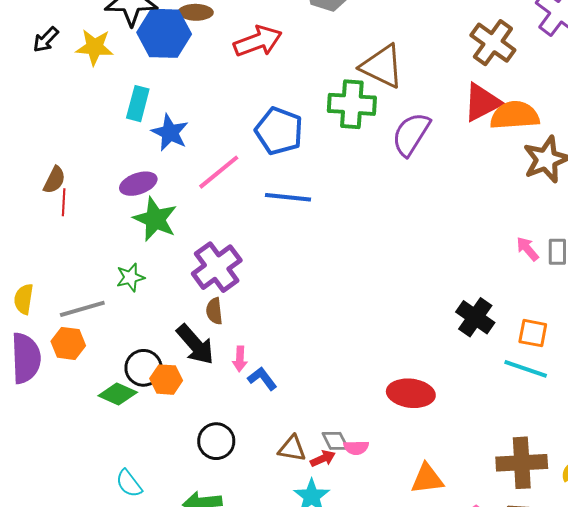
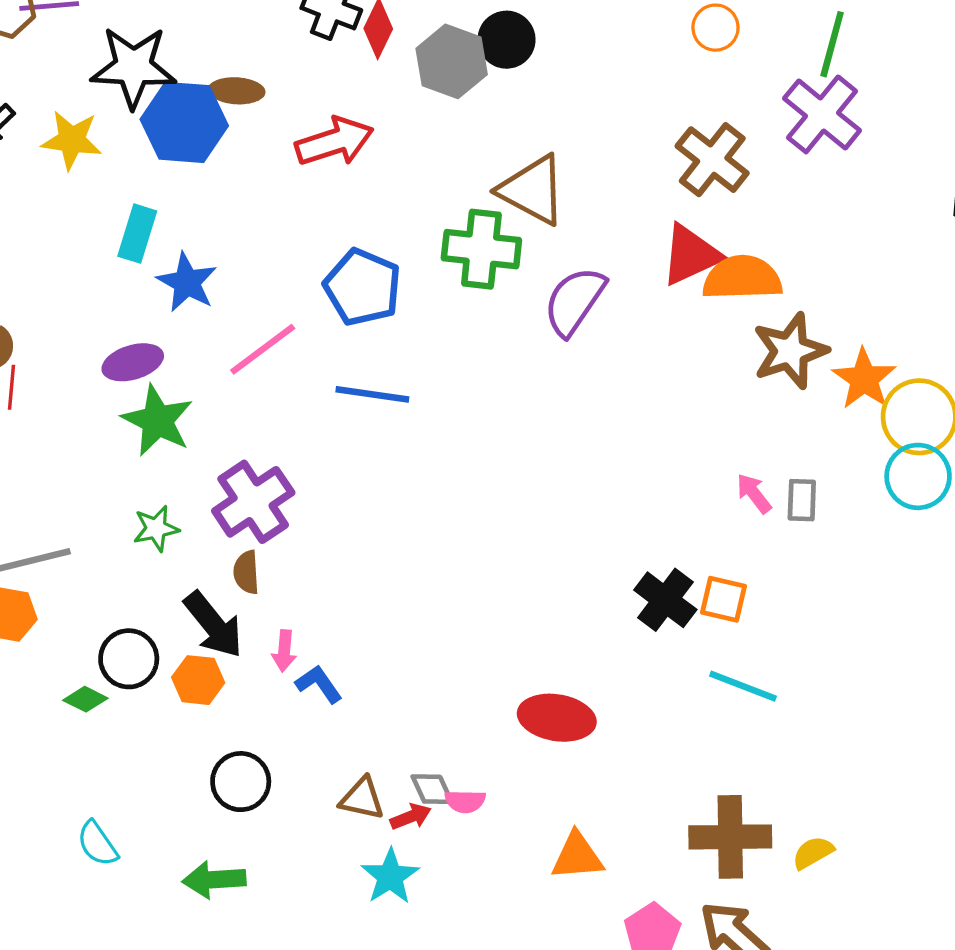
green star: (130, 277) -> (156, 529), moved
orange square: (533, 333) -> (724, 599), moved
orange hexagon: (166, 380) -> (198, 680), moved
green diamond: (118, 394) -> (85, 699), size x0.7

